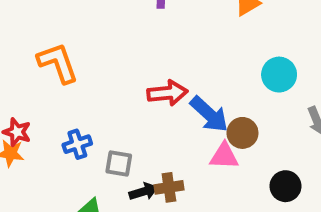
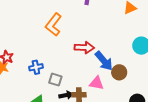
orange L-shape: (58, 63) -> (53, 25), moved, turned -130
pink triangle: (224, 156) -> (97, 83), moved

